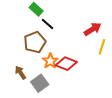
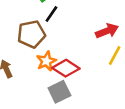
black line: (47, 24) -> (51, 14), turned 72
gray square: (40, 83) -> (59, 92), moved

